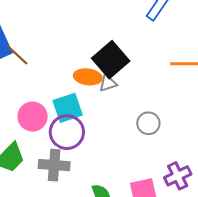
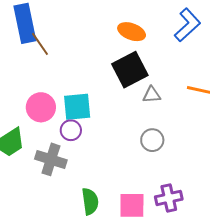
orange ellipse: (88, 77) -> (132, 32), moved
gray triangle: (108, 83) -> (152, 95), moved
purple circle: (67, 132) -> (71, 130), size x0.6

